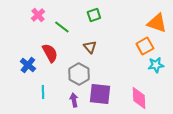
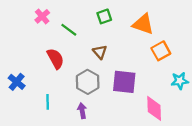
orange triangle: (157, 23) -> (143, 24), moved
blue cross: (28, 65) -> (17, 82), moved
cyan star: (156, 65) -> (180, 81), moved
purple square: (100, 94) -> (124, 82), moved

